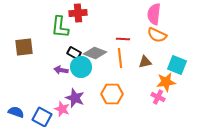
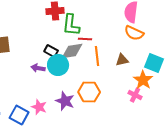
green L-shape: (60, 27) -> (71, 25), moved
red line: (123, 39) -> (85, 39), moved
gray diamond: (95, 53) -> (72, 51), turned -30
orange star: (166, 82) -> (143, 80), turned -30
purple star: (75, 98) -> (65, 101), moved

